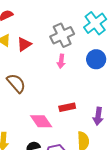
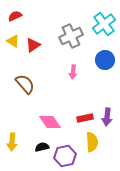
pink arrow: (61, 61) -> (73, 72), moved
red rectangle: (67, 107) -> (85, 118), moved

